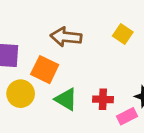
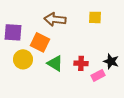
yellow square: (123, 34) -> (95, 17), turned -32

